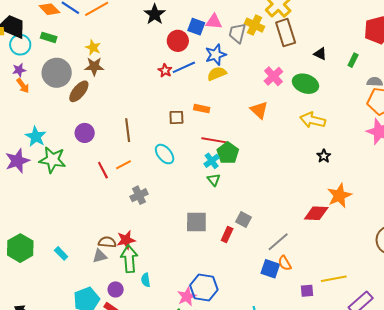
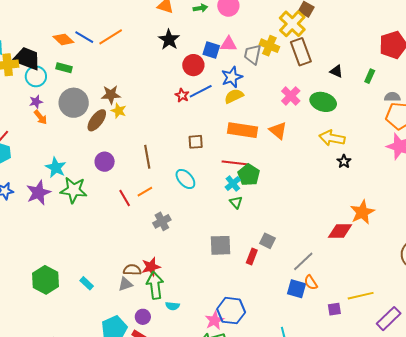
yellow star: (93, 47) -> (119, 111), moved
orange rectangle: (202, 109) -> (242, 130), moved, size x1.8
black star: (324, 156) -> (344, 161), moved
cyan semicircle: (146, 280) -> (173, 306), turned -72

